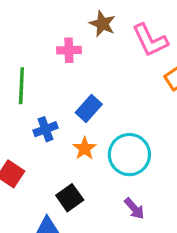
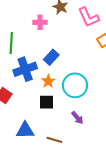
blue cross: (46, 129) -> (25, 69), size x1.6
black square: (70, 198) -> (47, 102), moved, turned 35

